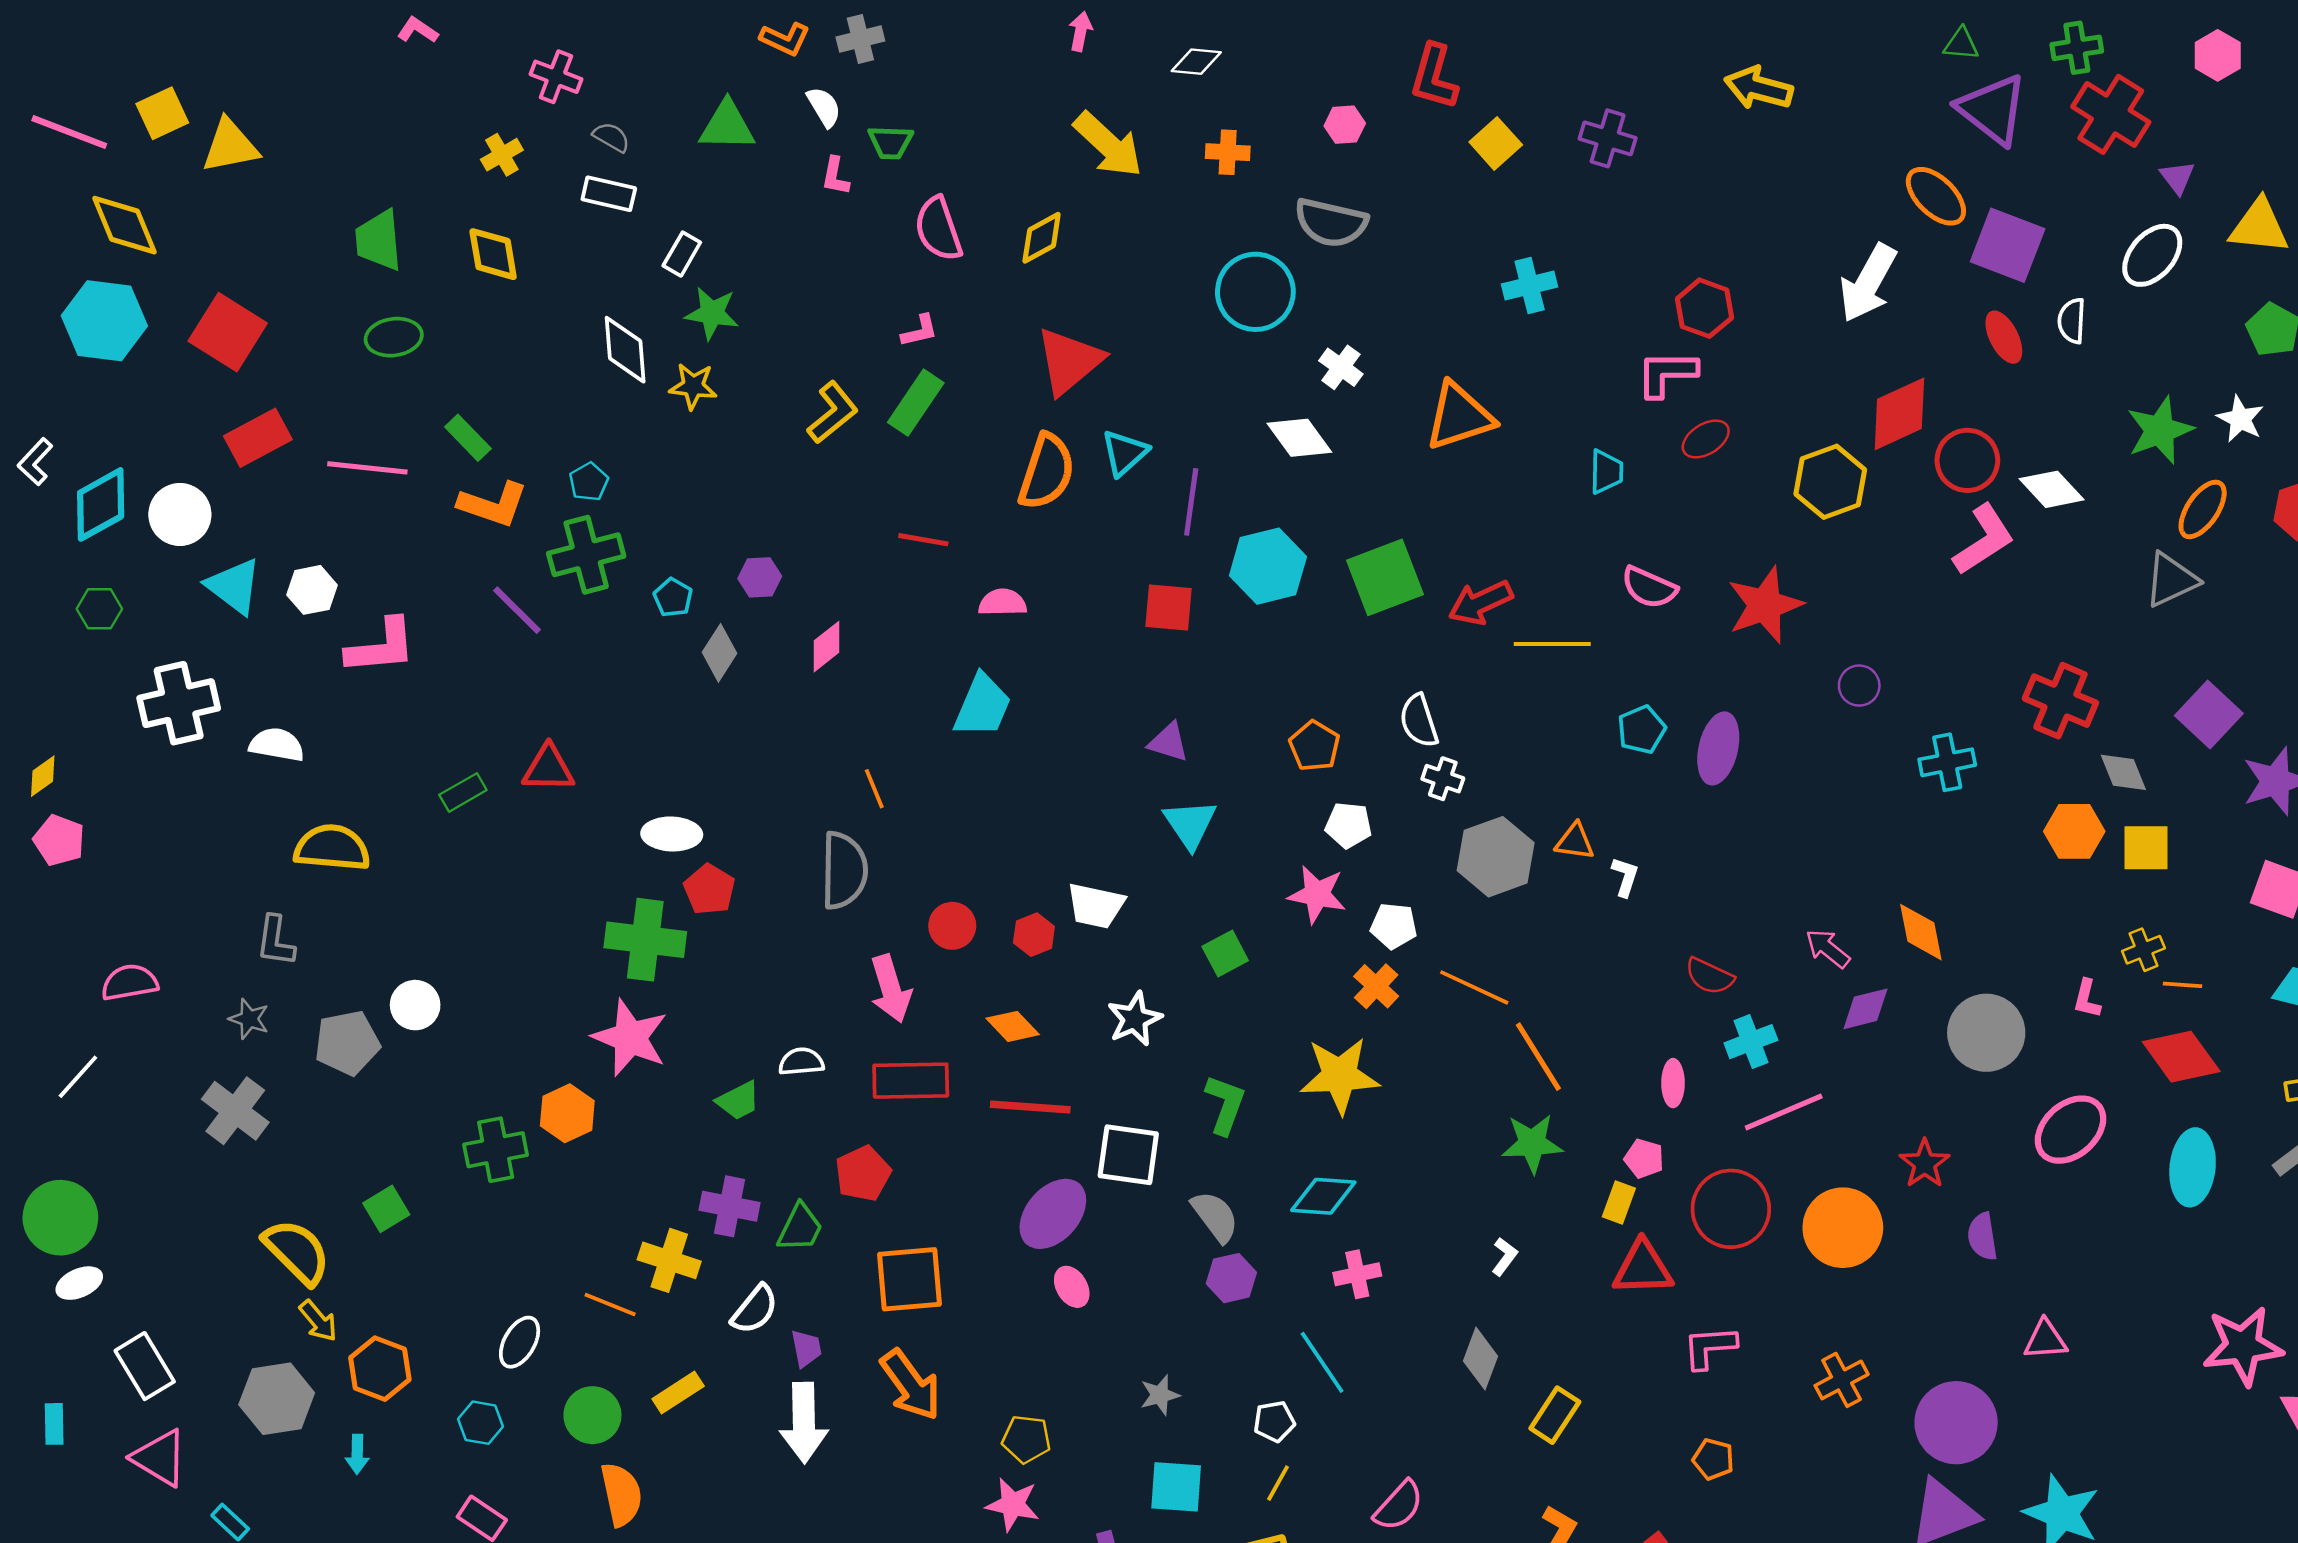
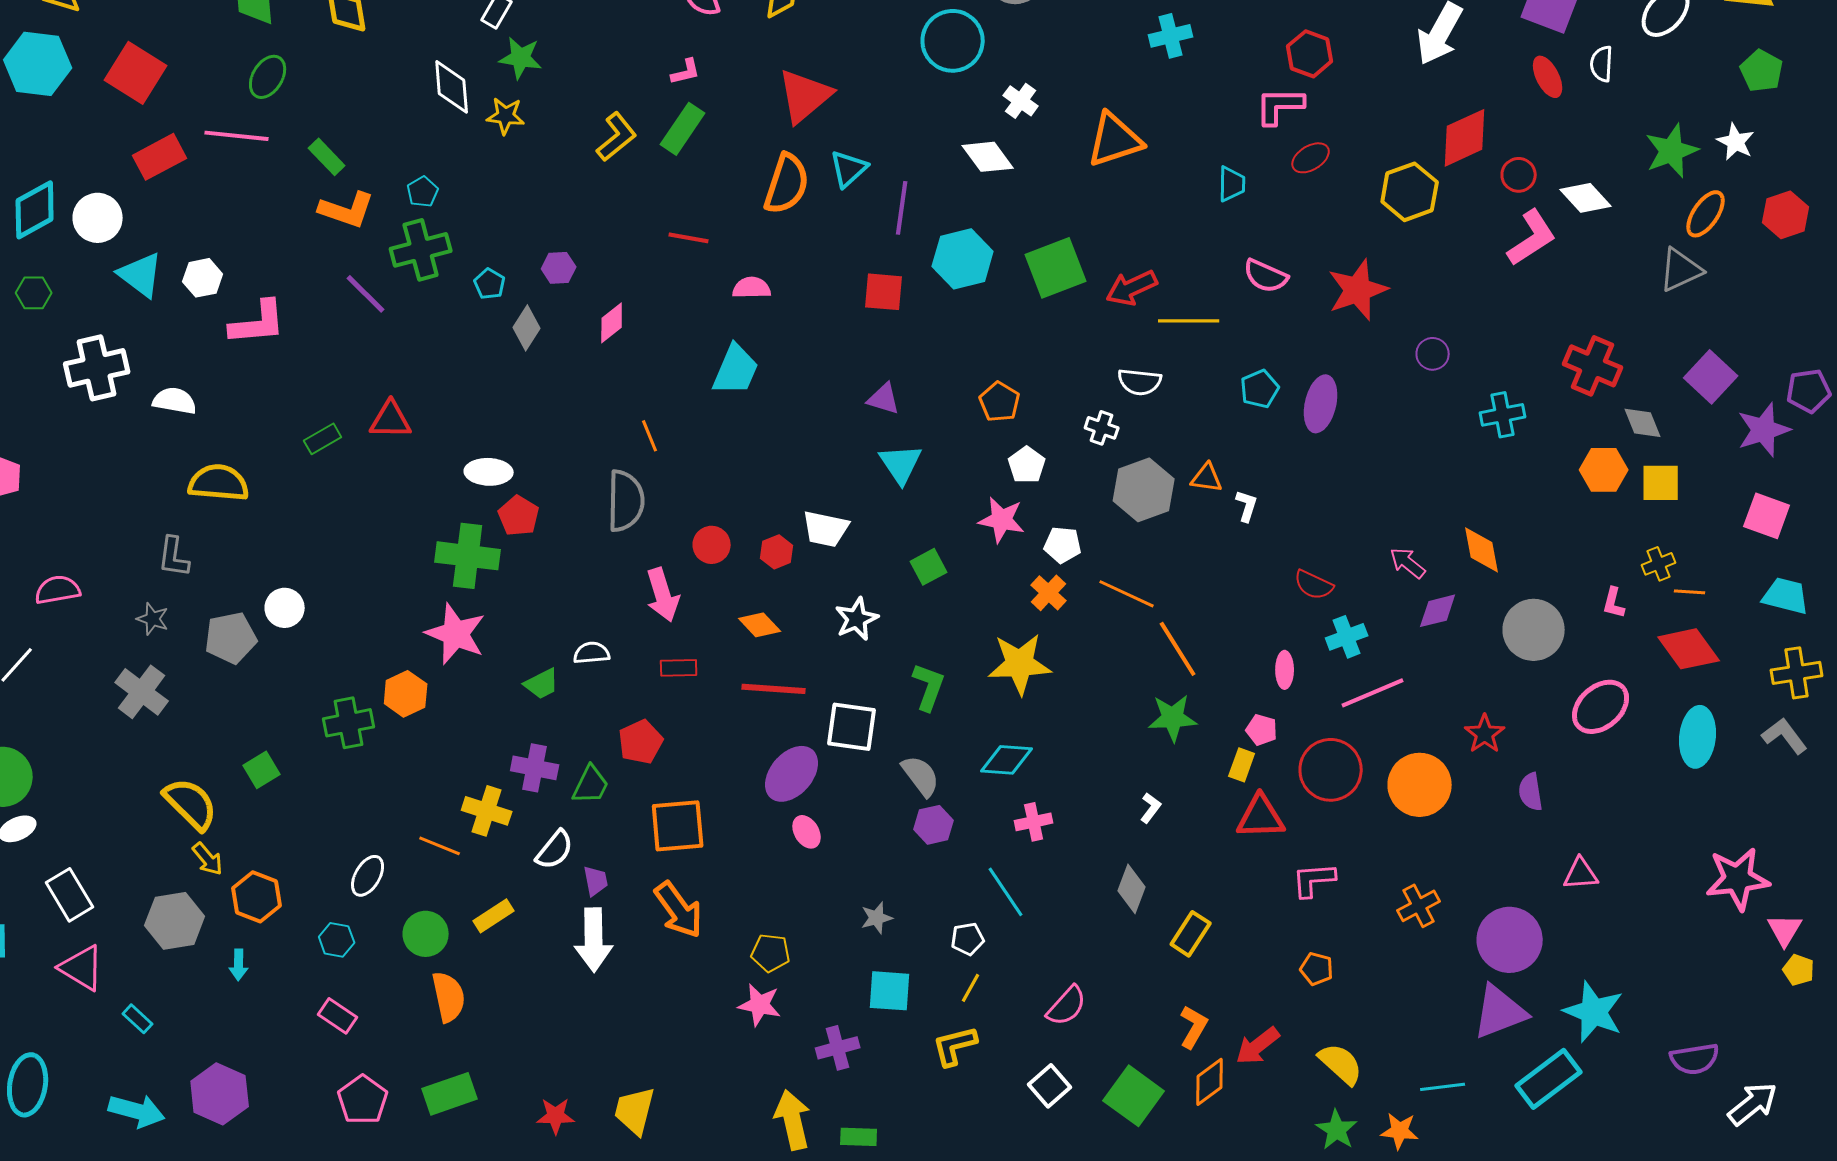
green ellipse: (394, 337) -> (268, 77), turned -51
red circle: (1967, 460) -> (1519, 175), size x0.7
pink line: (367, 468) -> (237, 136), moved
white semicircle: (1419, 721) -> (1140, 382), moved, turned -66
white pentagon: (1348, 825) -> (1027, 465), turned 30
red rectangle: (911, 1081) -> (679, 668), size x0.6

